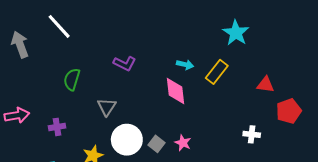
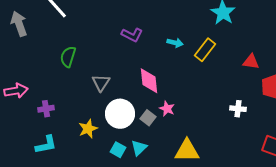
purple L-shape: (125, 63) -> (132, 35), moved
pink diamond: (175, 91) -> (149, 81), moved
purple cross: (57, 127) -> (46, 109), moved
pink star: (183, 143) -> (167, 109), moved

